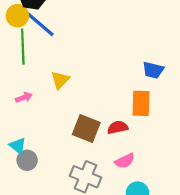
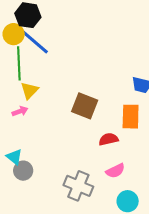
yellow triangle: (60, 80) -> (29, 91), moved
brown square: (86, 128) -> (85, 106), moved

